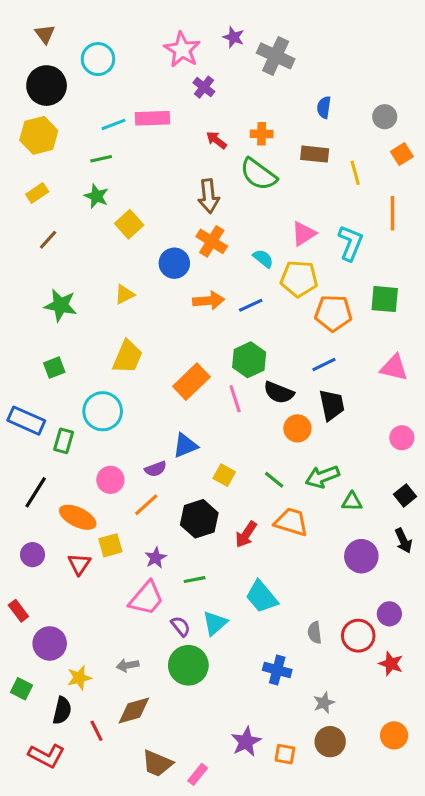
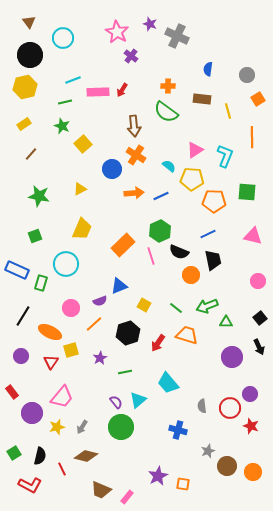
pink rectangle: (152, 118) -> (98, 92), moved
red arrow: (216, 140) -> (122, 90), moved, turned -96
pink trapezoid: (146, 598) -> (62, 397), moved
gray arrow: (128, 665) -> (82, 427), turned -48
yellow star: (79, 678) -> (57, 427), moved
green square: (22, 689) -> (14, 453), moved, turned 32
brown diamond: (134, 710) -> (86, 456), turned 30
brown circle: (330, 742) -> (227, 466), moved

